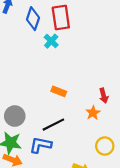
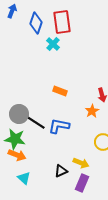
black line: (53, 125) -> (35, 122), moved, turned 60
blue L-shape: (40, 145) -> (59, 126), moved

